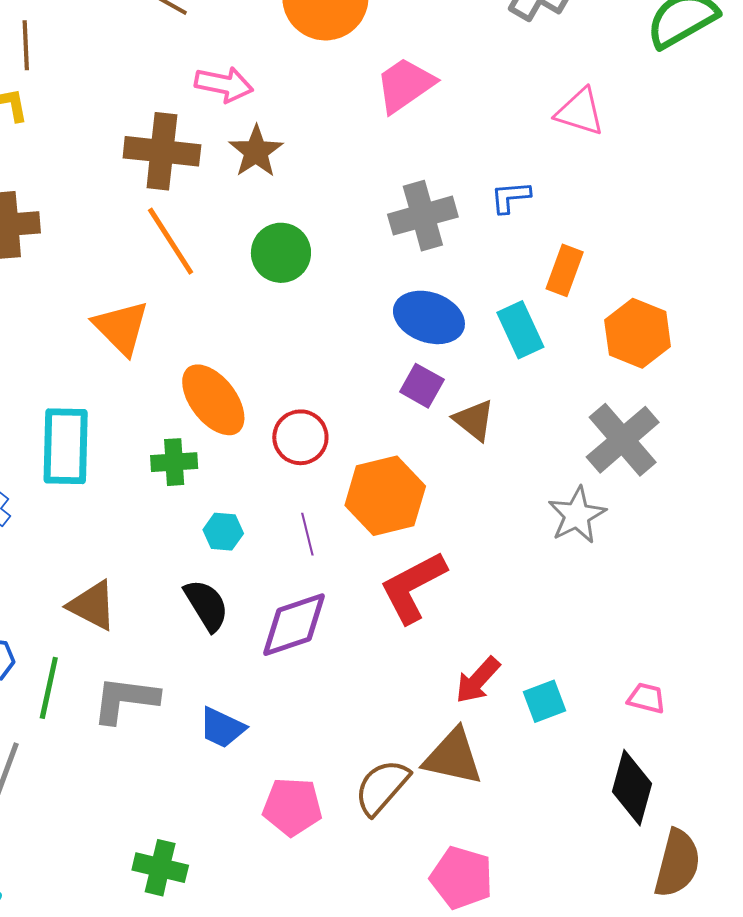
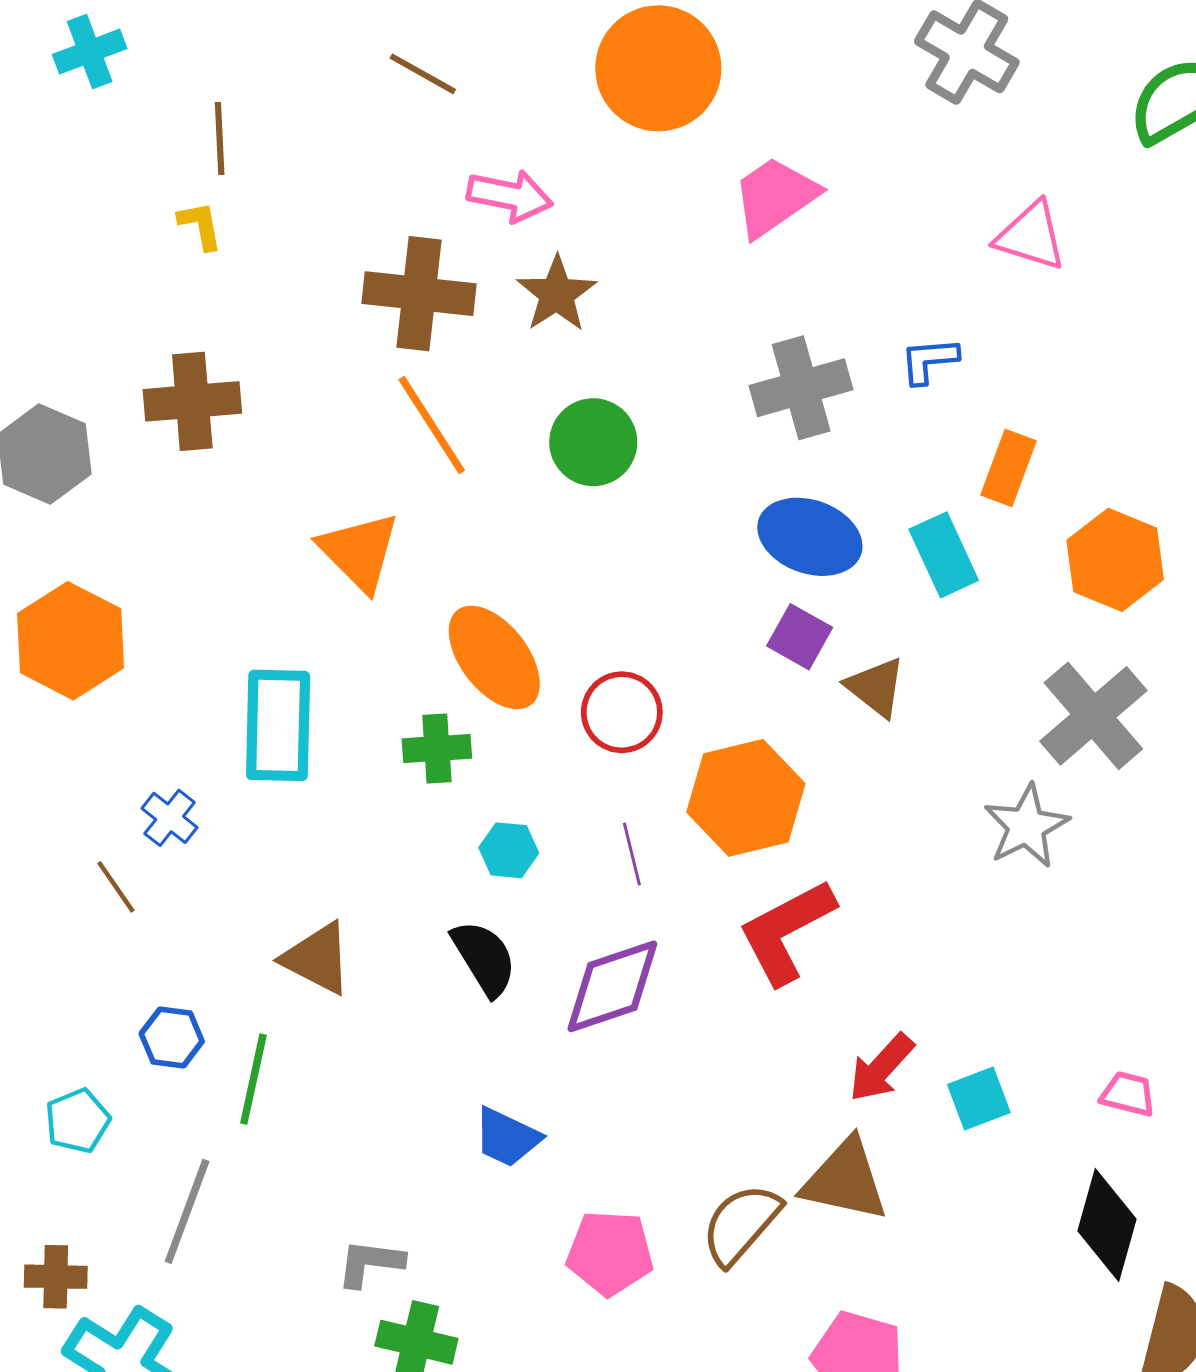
gray L-shape: (125, 700) -> (370, 1263), moved, size x0.7

